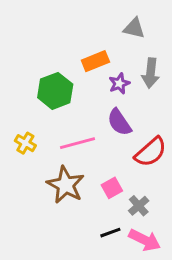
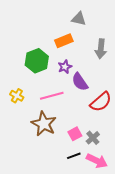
gray triangle: (134, 28) -> (79, 19), moved
purple star: (119, 83) -> (65, 67), moved
pink square: (112, 188) -> (75, 134), moved

